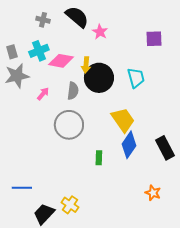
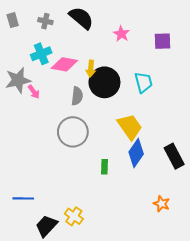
pink star: (100, 32) -> (121, 34), moved
gray rectangle: (12, 52) -> (13, 20), moved
pink arrow: (43, 94) -> (34, 92), moved, turned 104

